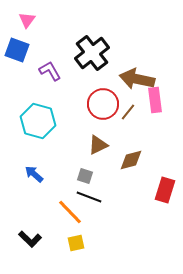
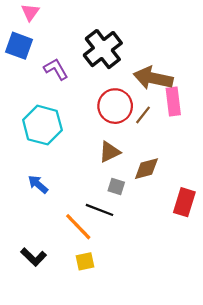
gray square: (85, 176) -> (116, 186), moved

